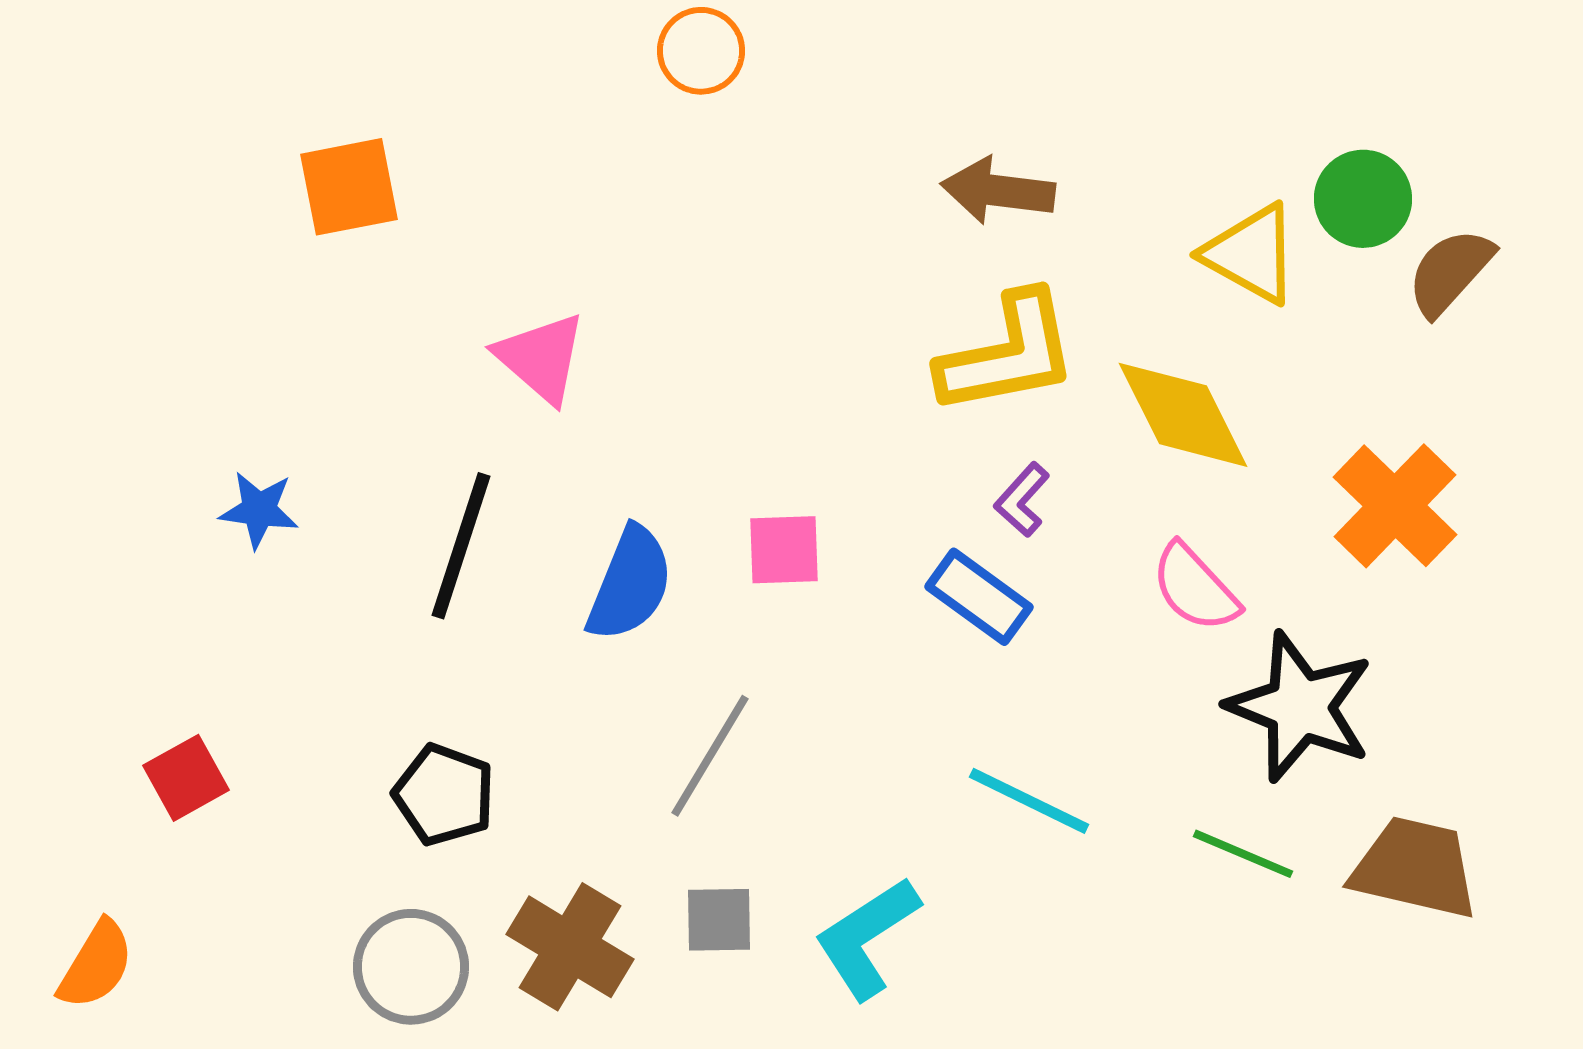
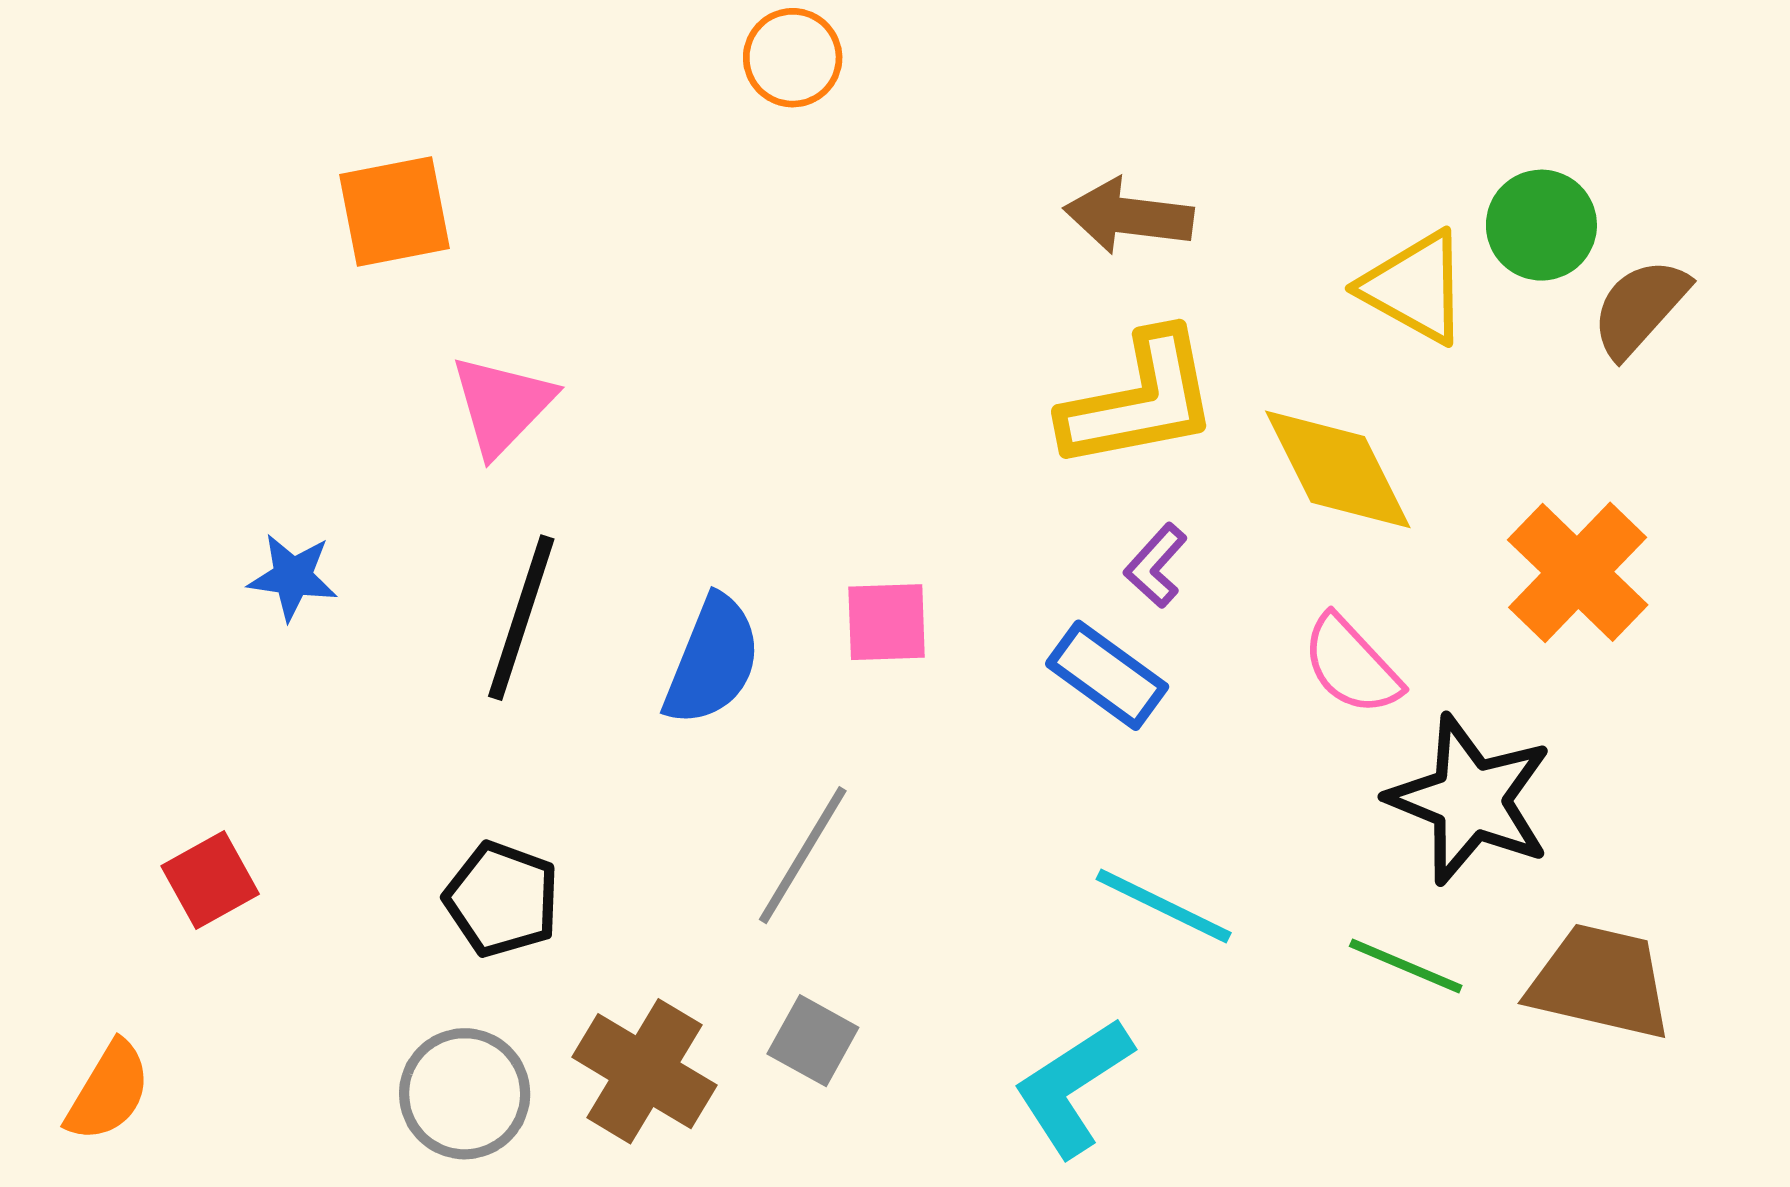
pink triangle: (541, 358) -> (502, 405), moved, turned 33
gray square: (719, 920) -> (813, 1041), turned 30
cyan L-shape: (867, 938) -> (1073, 1087), moved

